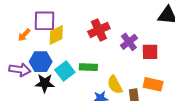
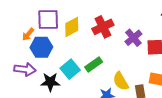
yellow diamond: (56, 35) -> (72, 27), moved
blue hexagon: (41, 62) -> (41, 47), moved
green rectangle: (88, 67) -> (94, 65), turned -36

